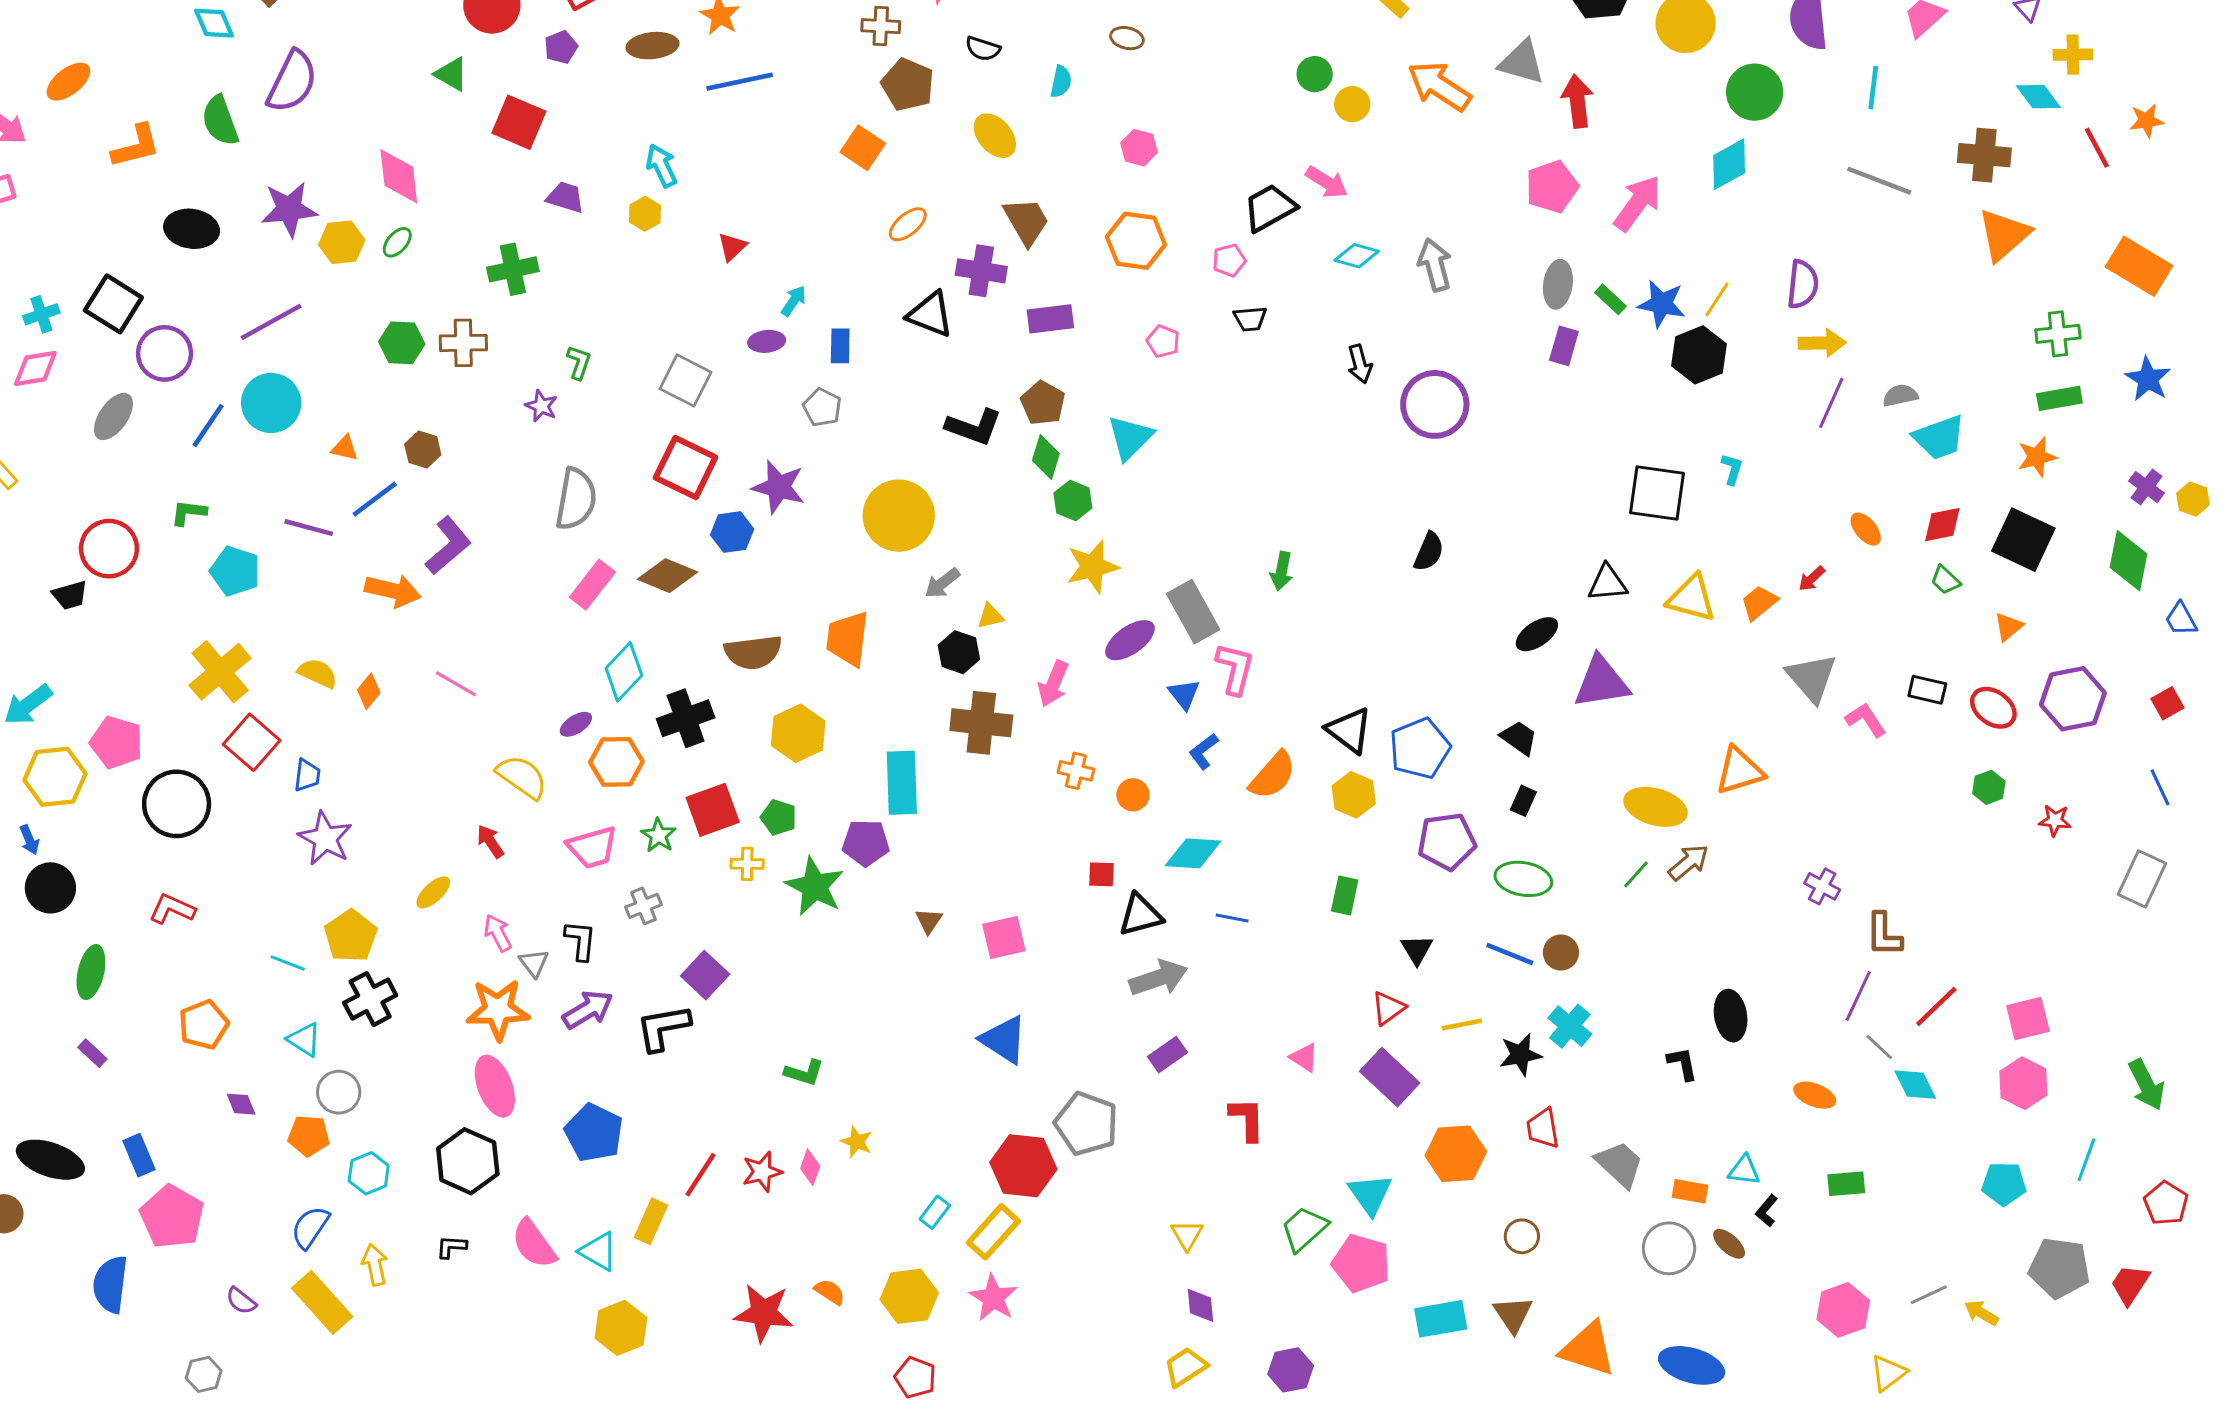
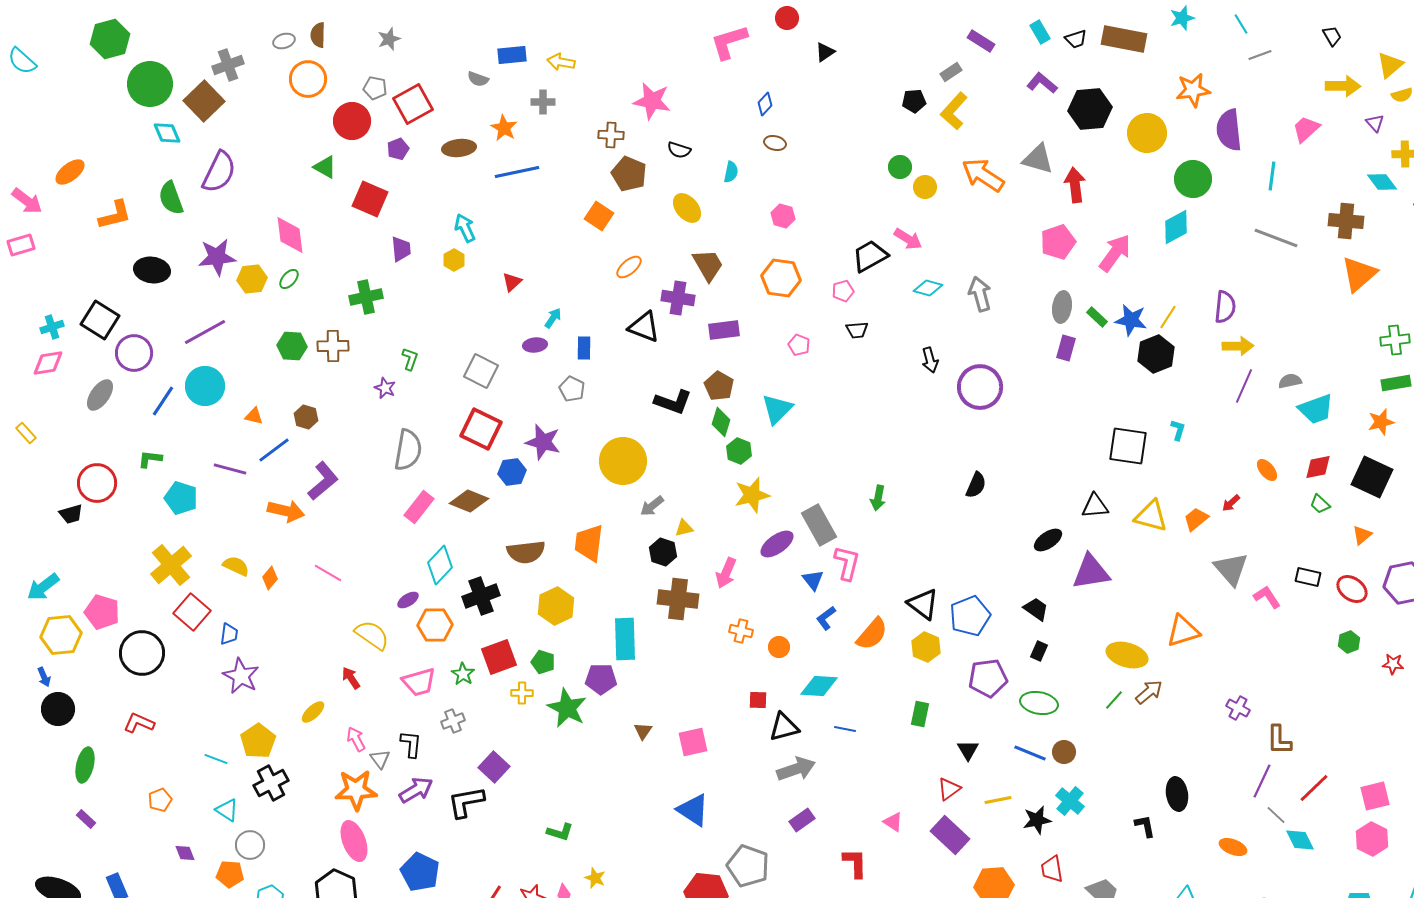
purple trapezoid: (565, 197) -> (401, 249), turned 68
orange pentagon: (204, 1025) -> (160, 800), size x0.7

